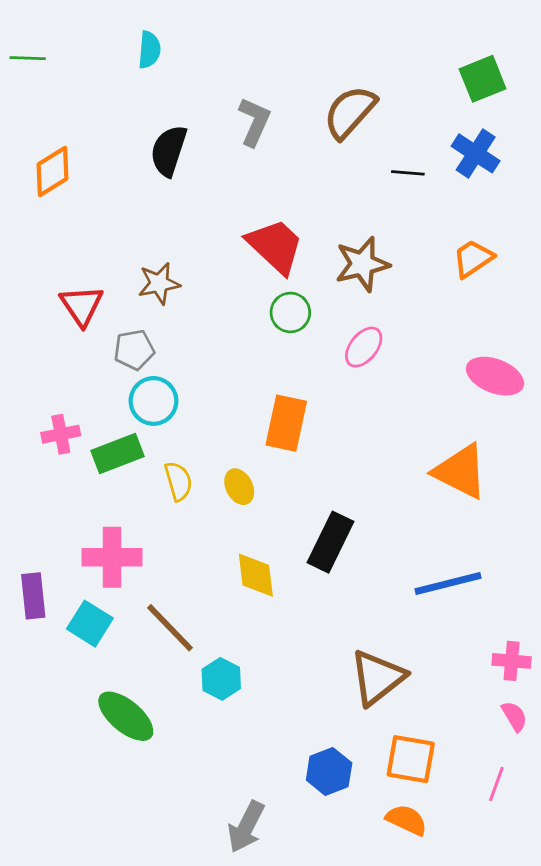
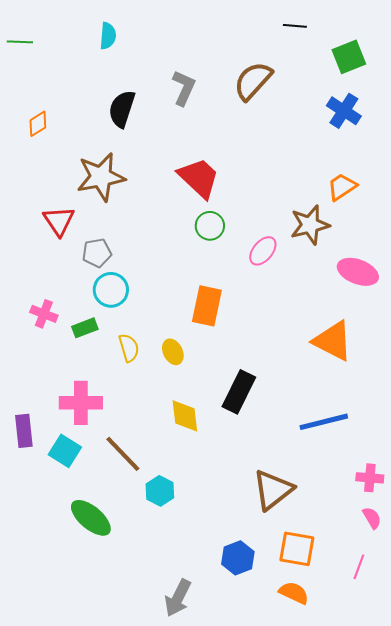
orange diamond: (53, 171) -> (38, 124), size x0.7
black line: (408, 173) -> (295, 26), moved
brown star: (362, 264) -> (310, 225), moved
brown star: (159, 283) -> (101, 177), moved, size x1.6
pink cross: (61, 434) -> (44, 314), turned 32
green rectangle: (118, 454) -> (85, 328), size x0.7

